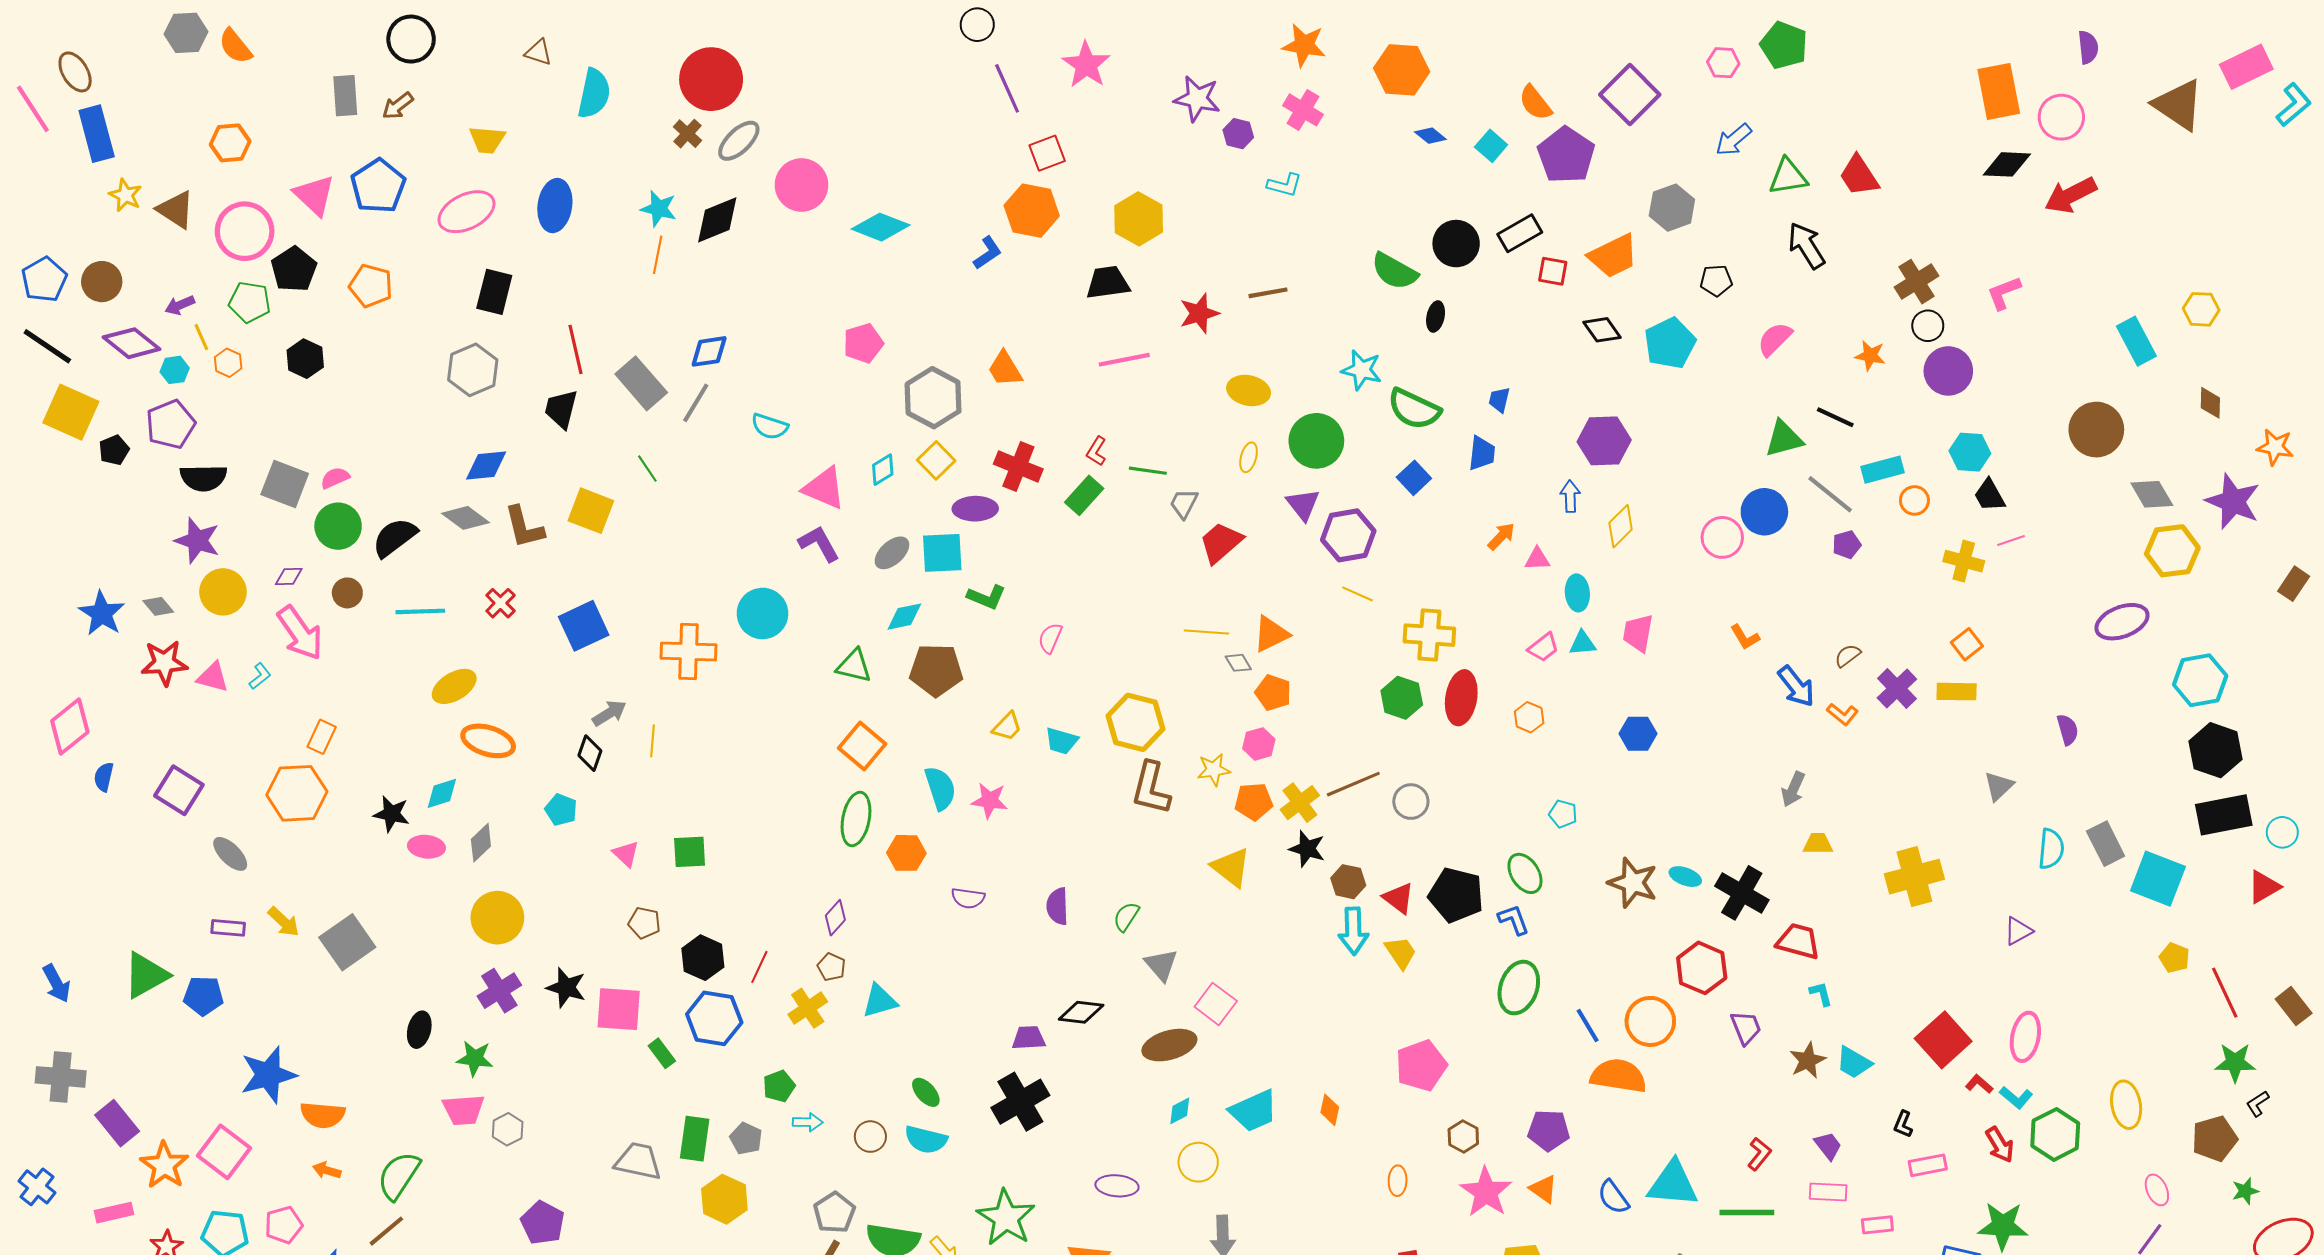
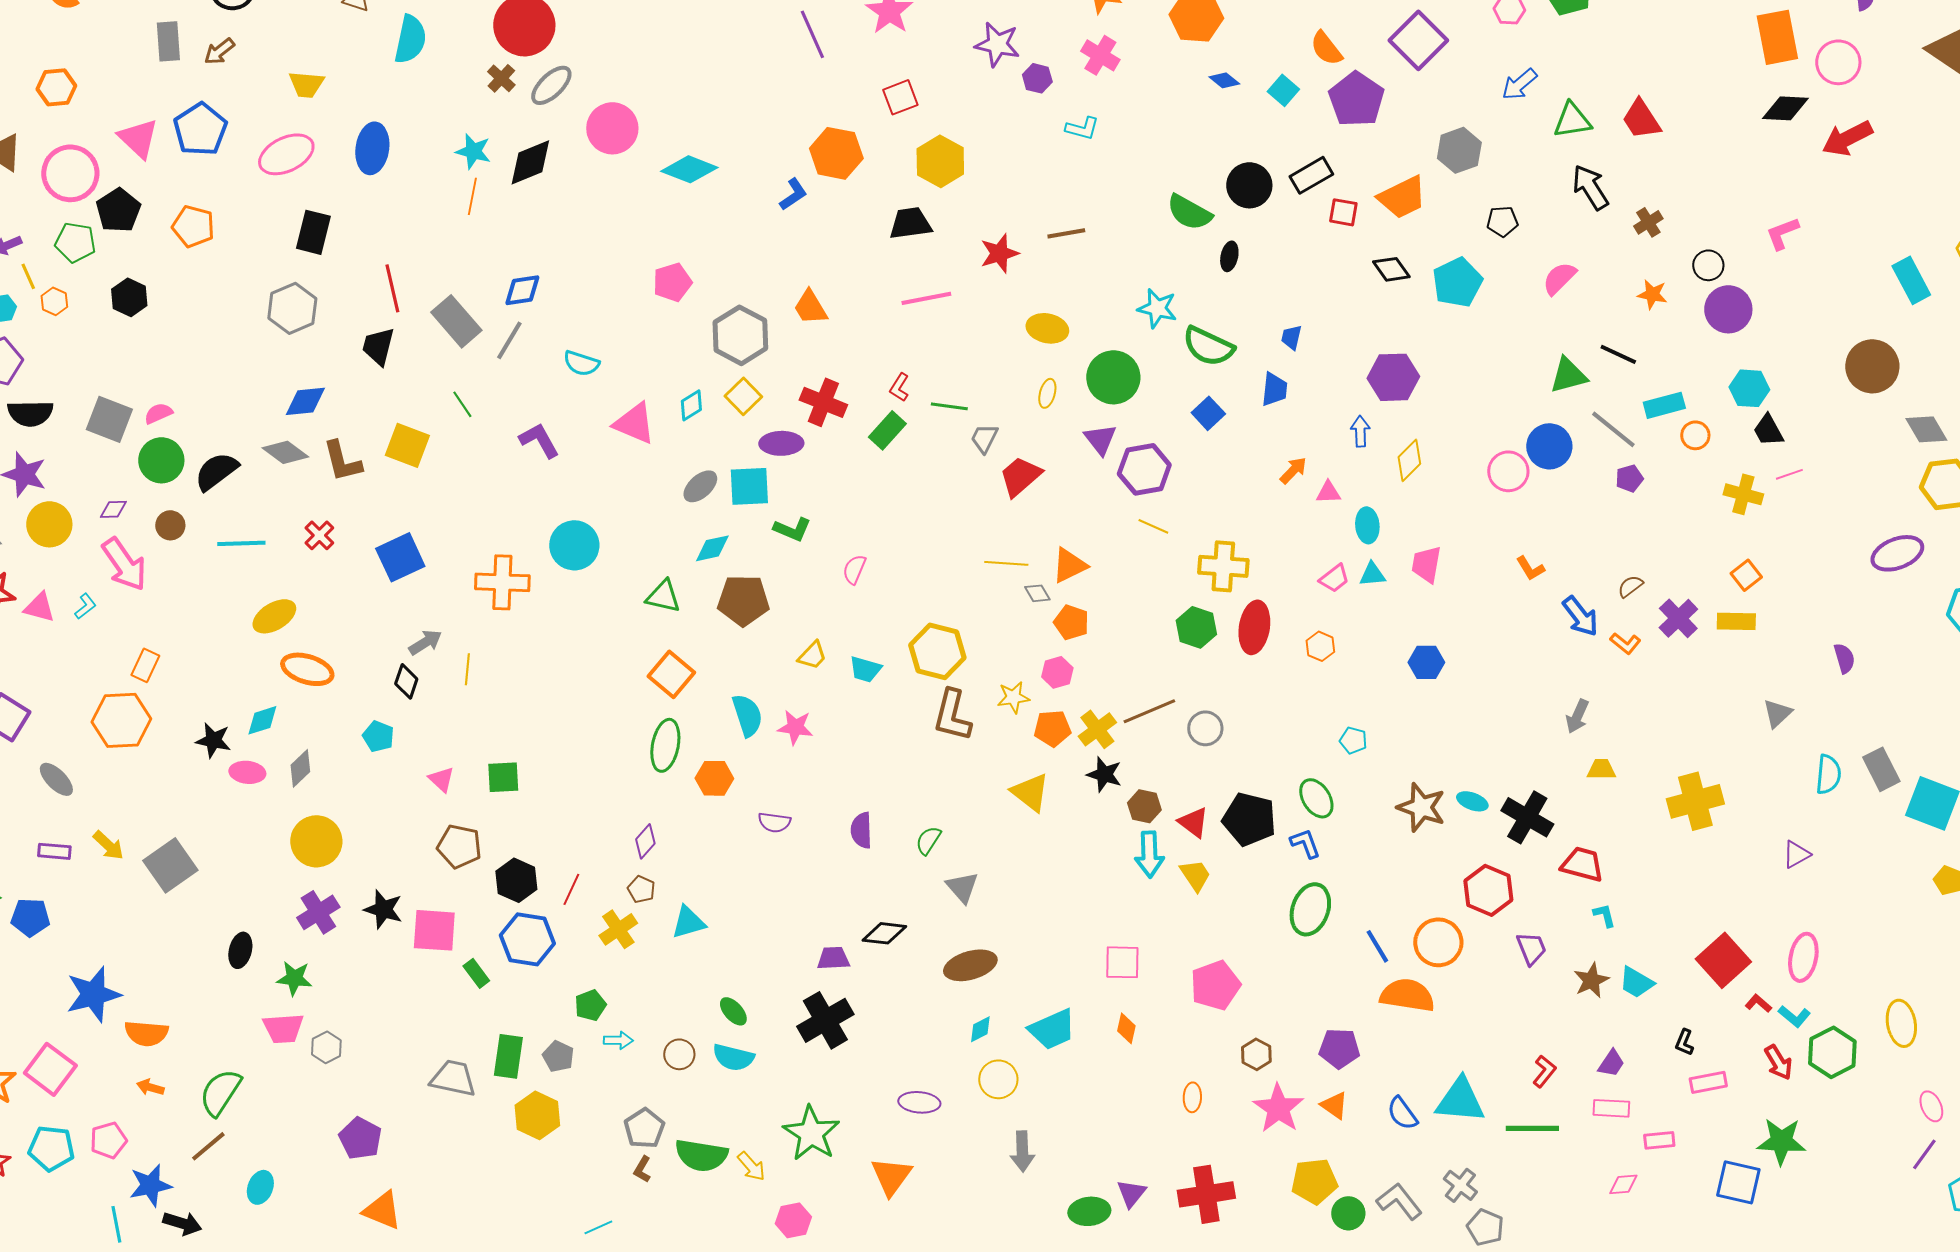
red square: (1047, 153) -> (900, 97), moved
brown cross: (1916, 282) -> (1648, 222), moved, size x0.7
purple L-shape: (819, 544) -> (539, 440), moved
brown pentagon: (644, 923) -> (459, 846), size x1.4
pink square: (1216, 1004) -> (1122, 962), moved, turned -36
purple trapezoid: (1828, 1146) -> (1611, 1063), turned 72

